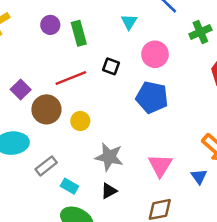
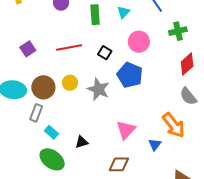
green rectangle: (79, 33) -> (95, 15), moved
black square: (111, 66) -> (105, 53), moved
brown circle: (46, 109) -> (43, 87), moved
gray star: (109, 157) -> (98, 89), moved
gray rectangle: (46, 166) -> (36, 113), turned -42

